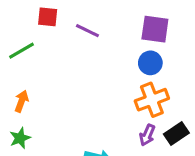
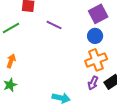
purple square: (155, 29) -> (98, 14), turned -36
purple line: (87, 31) -> (54, 25), moved

